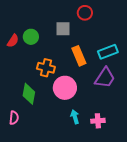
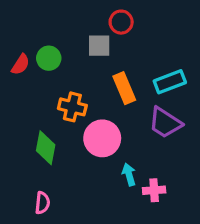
red circle: (85, 13) -> (121, 22), moved
purple trapezoid: (105, 78) -> (165, 123), turned 90
cyan arrow: (75, 117) -> (129, 175), moved
pink semicircle: (14, 118) -> (42, 203), moved

